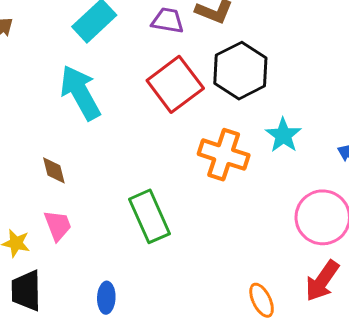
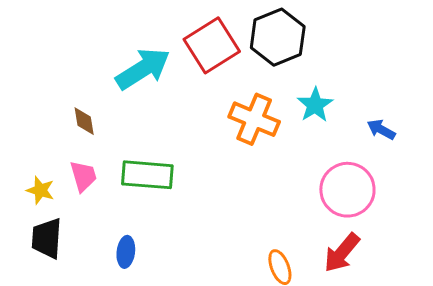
cyan arrow: (80, 93) -> (143, 69), moved, turned 82
green rectangle: (150, 216) -> (147, 175), moved, turned -66

